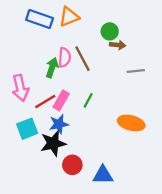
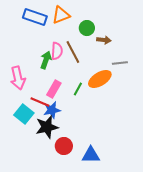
green circle: (110, 31) -> (87, 28), moved
red line: (45, 102) -> (40, 102), moved, turned 54
orange ellipse: (131, 123) -> (100, 79), moved, turned -45
cyan square: (27, 129) -> (24, 114), turned -30

